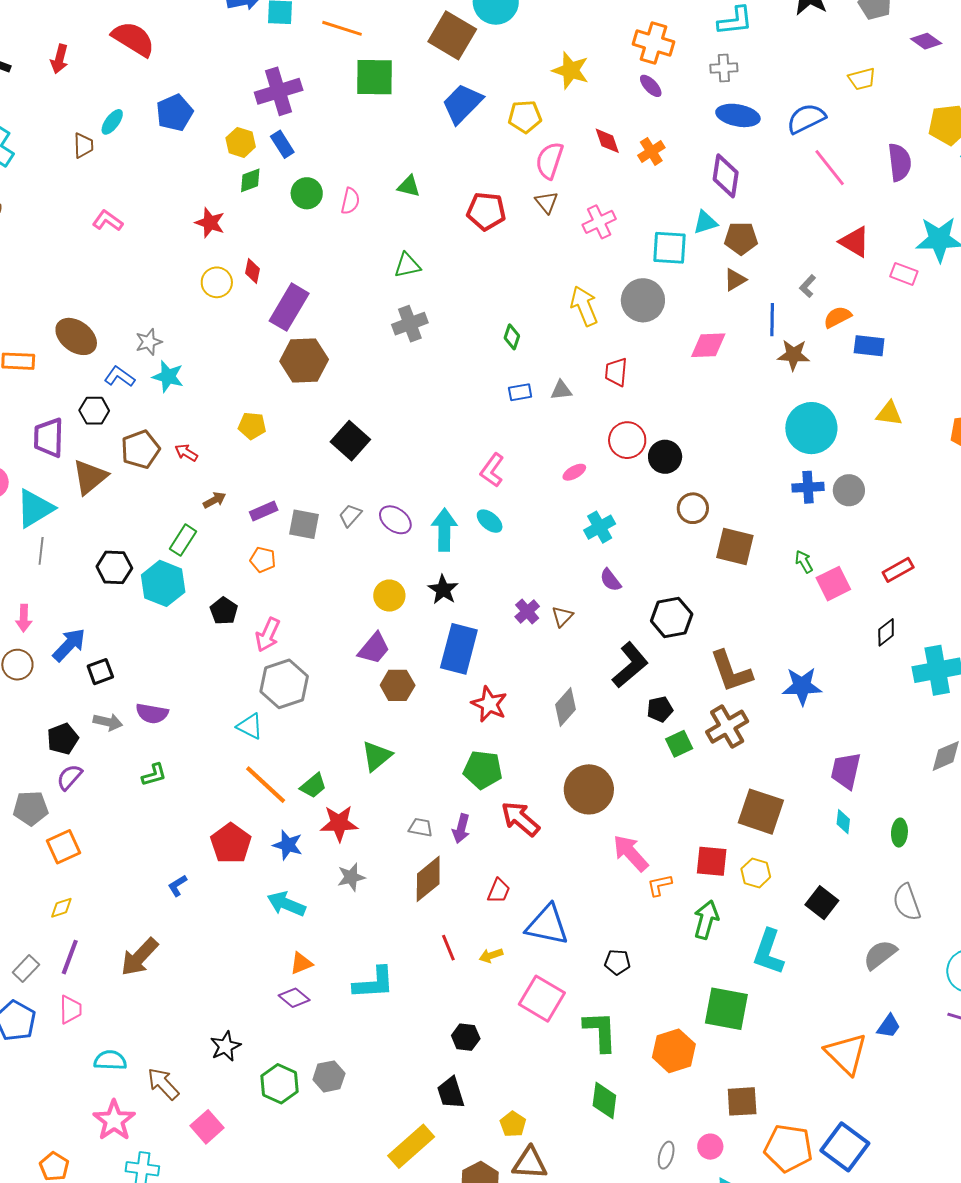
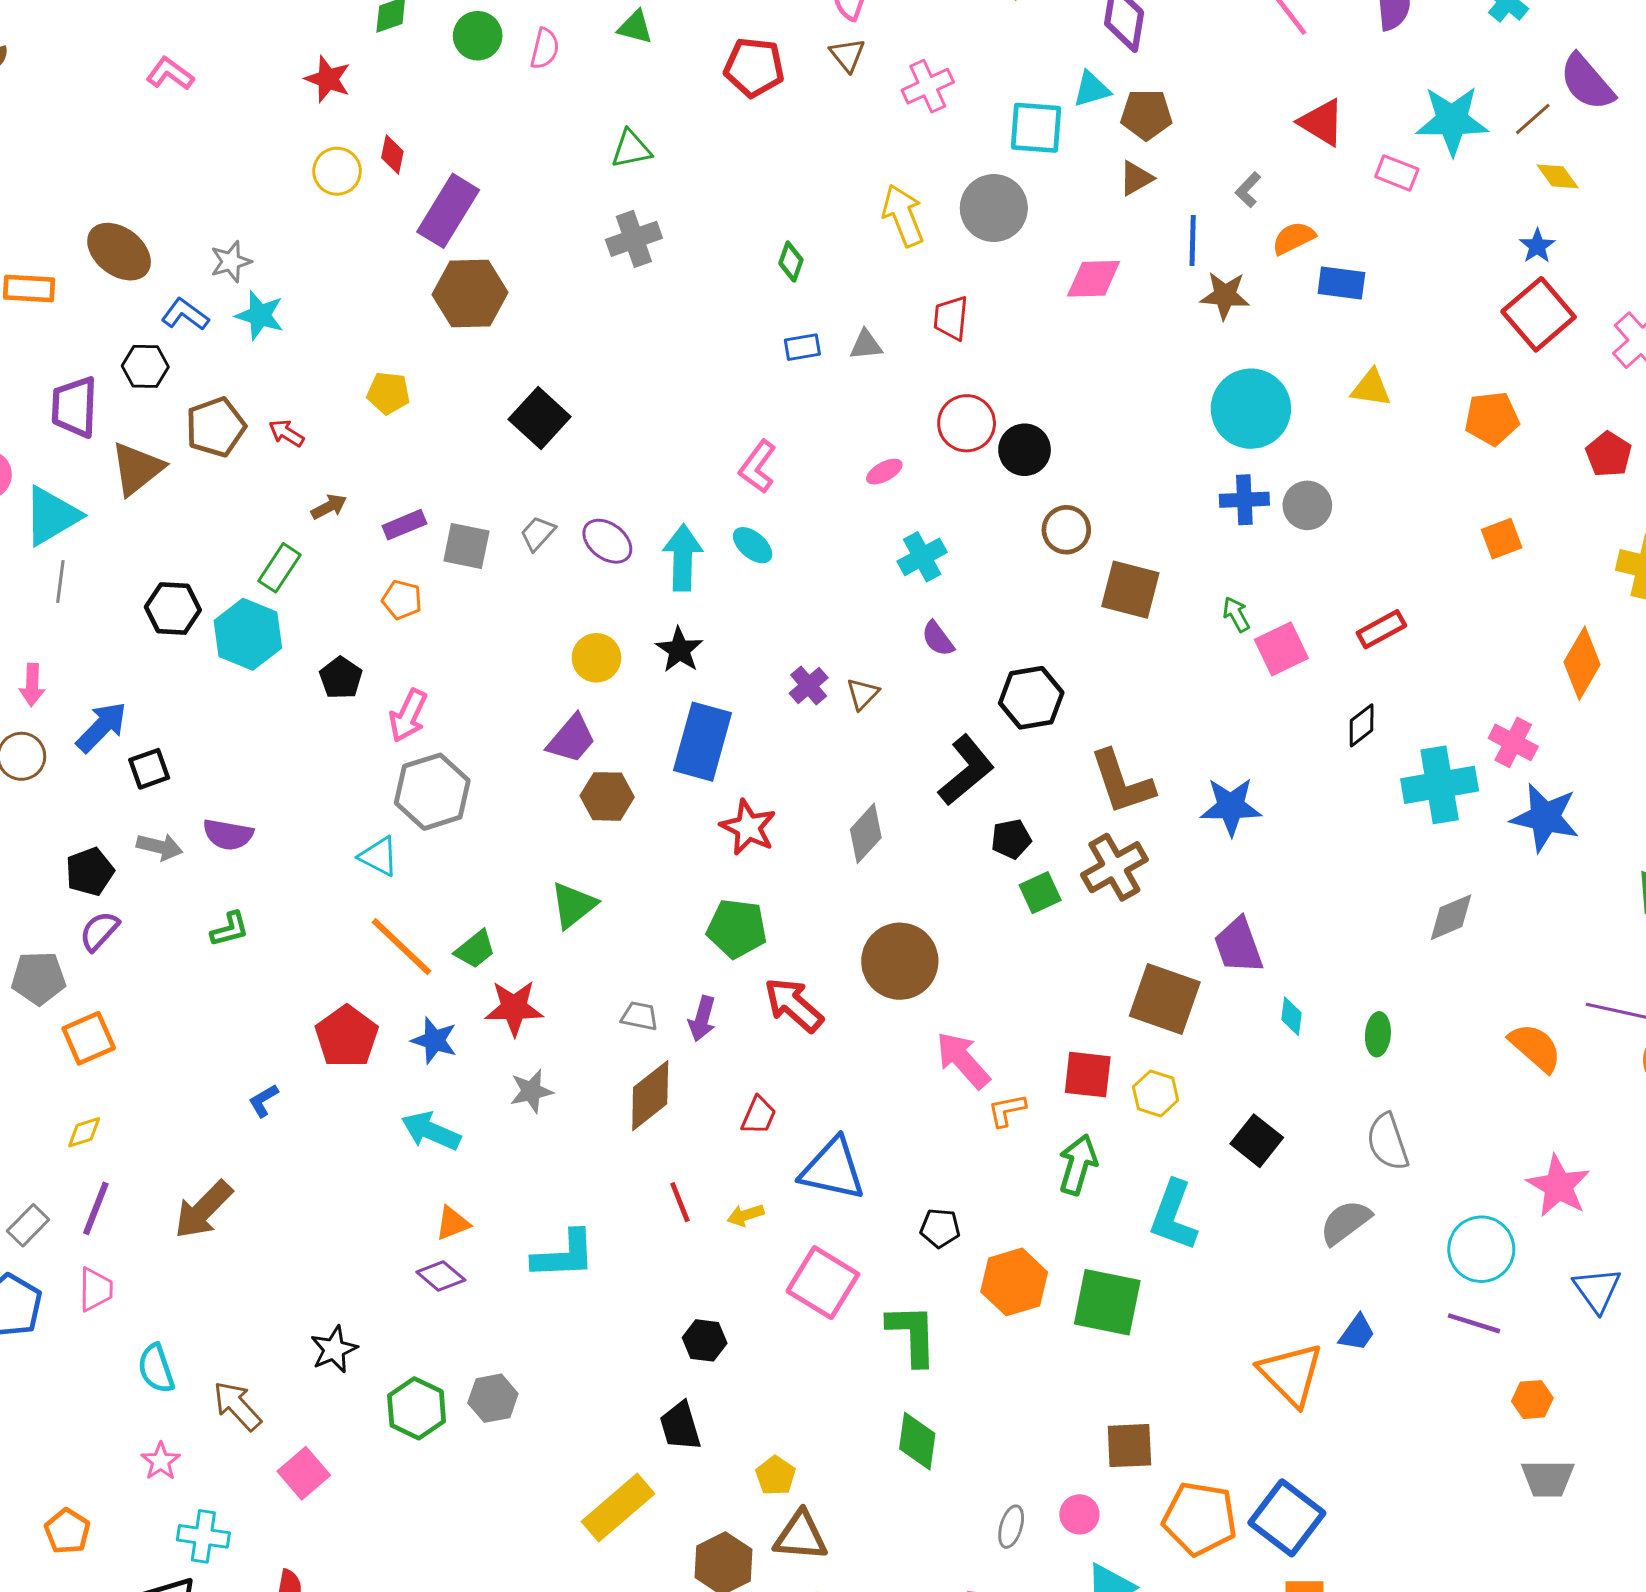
purple trapezoid: (846, 771) -> (1238, 946), moved, turned -33
orange hexagon: (674, 1051) -> (1014, 1282), moved
cyan semicircle: (110, 1060) -> (156, 1368), turned -112
pink star: (114, 1120) -> (161, 1461), size x0.6

